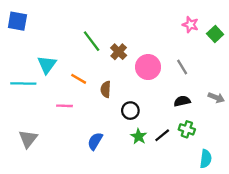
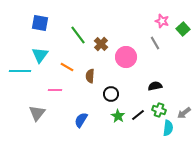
blue square: (17, 21) -> (40, 23), moved
gray line: (182, 67) -> (155, 43), moved
gray arrow: (216, 98) -> (184, 113), moved, turned 120
gray triangle: (28, 139) -> (37, 113), moved
cyan semicircle: (206, 159) -> (168, 128), moved

